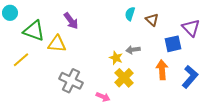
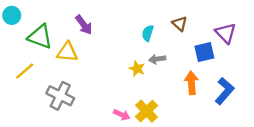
cyan semicircle: (130, 14) -> (148, 33), moved
yellow cross: (124, 78) -> (147, 111), moved
gray cross: (71, 81) -> (60, 96), moved

